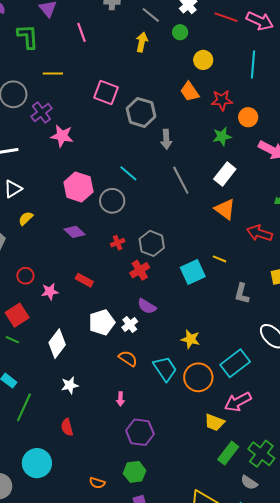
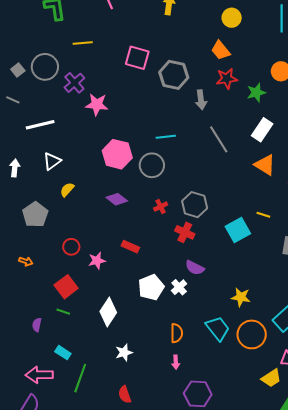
red star: (222, 100) -> (227, 79), moved
cyan line: (128, 173) -> (166, 137), turned -42
red cross: (140, 270) -> (185, 232), turned -30
orange semicircle: (128, 358) -> (177, 333), moved, turned 60
yellow trapezoid: (214, 422) -> (271, 378), turned -50

